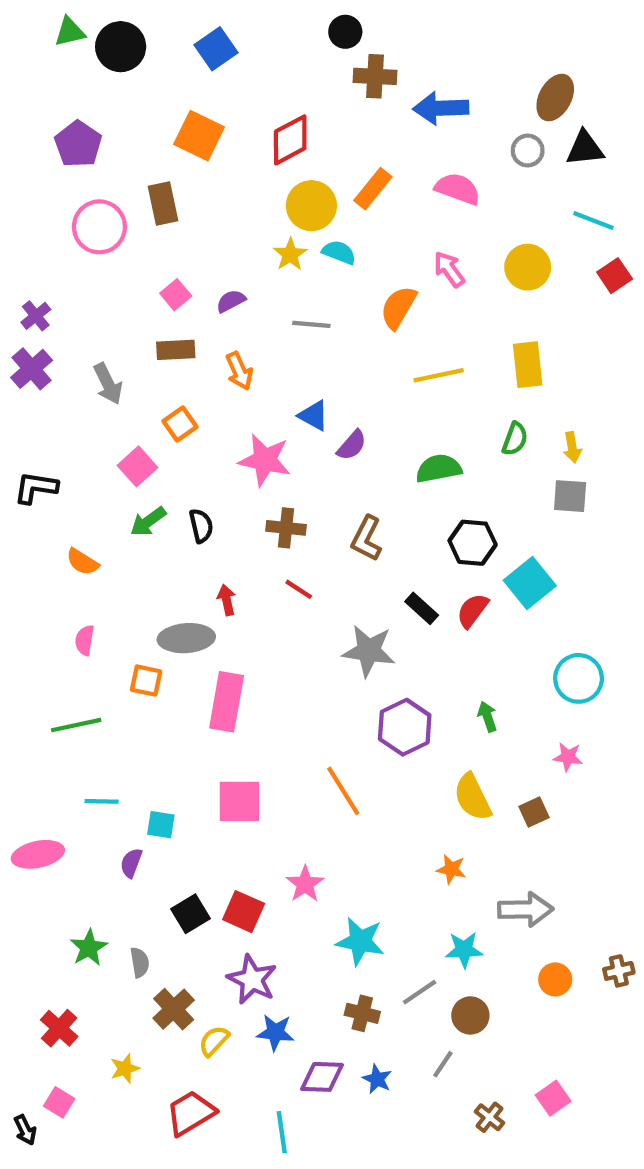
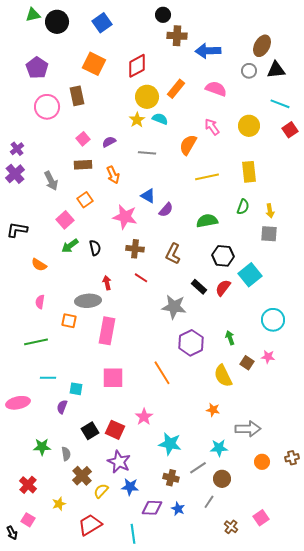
brown square: (534, 812) -> (247, 363), moved, turned -32
green star: (89, 948) -> (42, 447), turned 30

